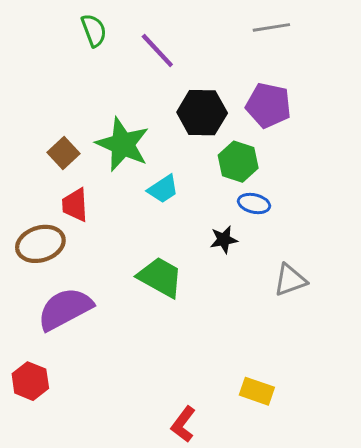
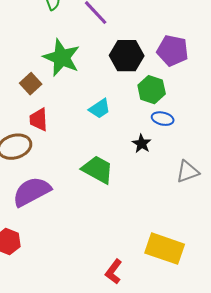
green star: (123, 144) -> (62, 58), moved
black star: (224, 240) -> (142, 144), turned -30
yellow rectangle: (257, 391) -> (165, 249), size x1.6

